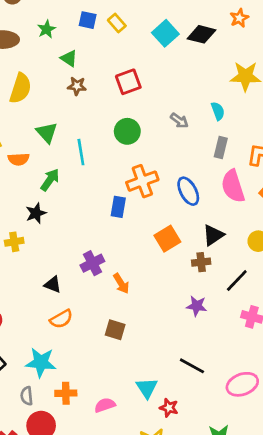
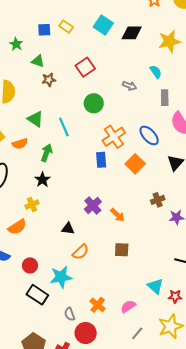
black diamond: (201, 34) -> (132, 33), moved
orange square: (167, 239) -> (135, 164), moved
brown cross: (201, 262) -> (158, 200), moved
cyan star: (41, 362) -> (61, 277), moved
orange cross: (66, 393) -> (98, 305), turned -35

